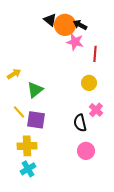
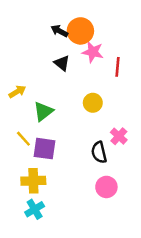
black triangle: (50, 20) -> (62, 63), moved
black arrow: (80, 25) -> (59, 31), moved
yellow circle: (89, 83) -> (93, 103), moved

